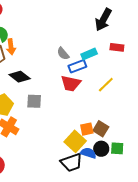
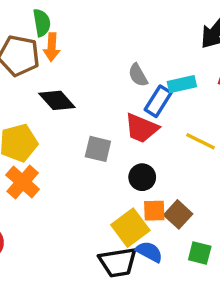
blue rectangle: (77, 66) -> (158, 101), turned -48
yellow line: (106, 85) -> (201, 141), turned 60
gray square: (34, 101) -> (98, 149), moved
black circle: (101, 149) -> (142, 177), moved

